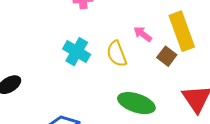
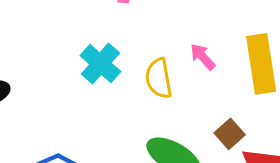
brown square: (167, 56) -> (230, 134), moved

